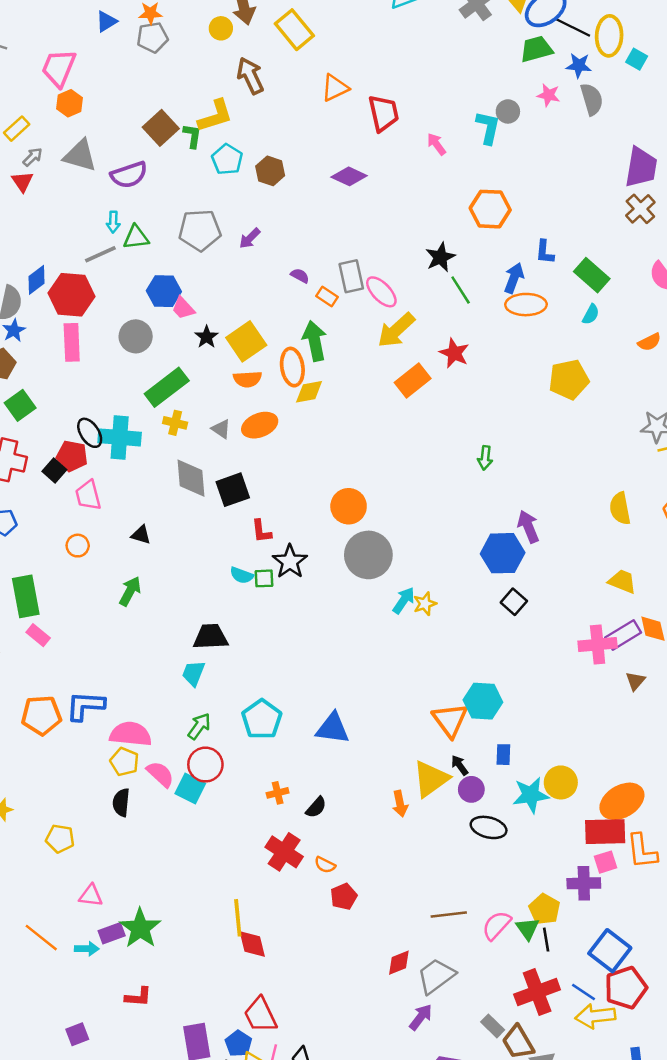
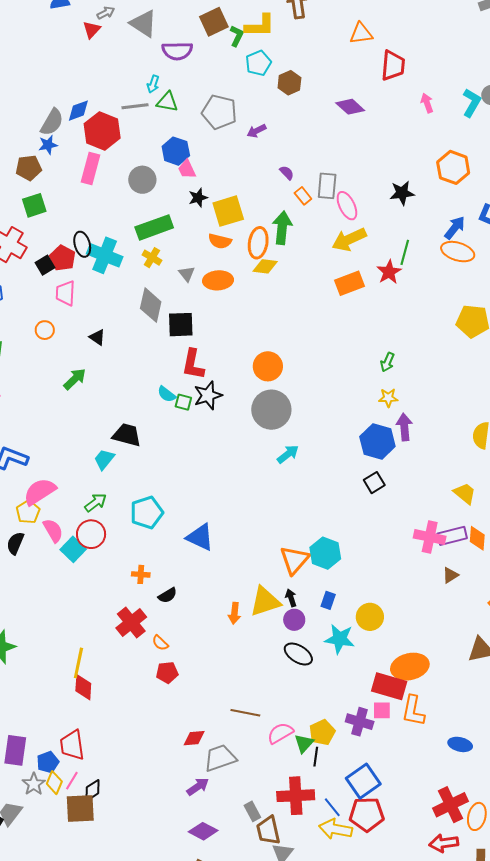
green line: (461, 290) -> (405, 252), moved, turned 30
red L-shape: (261, 531) -> (193, 364), size x1.5
yellow star: (425, 604) -> (388, 398), moved
pink semicircle: (131, 734) -> (40, 492), turned -56
yellow circle: (561, 782) -> (370, 617), moved

